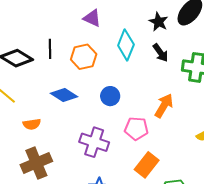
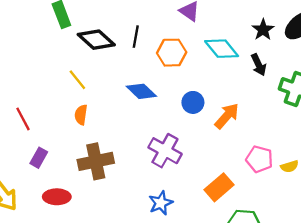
cyan diamond: (126, 45) -> (222, 49), turned -72
orange arrow: (164, 106) -> (227, 116), moved
orange semicircle: (32, 124) -> (81, 115), moved, turned 96
pink pentagon: (136, 128) -> (259, 159), moved

